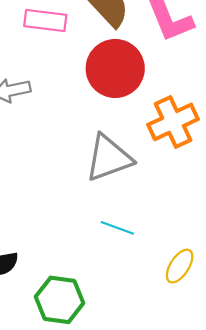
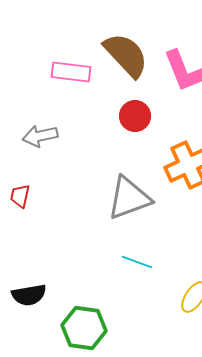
red circle: (115, 68) -> (135, 116), size x0.6

